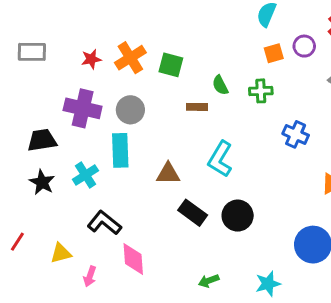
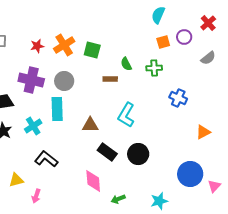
pink diamond: (133, 259) -> (93, 181), moved

